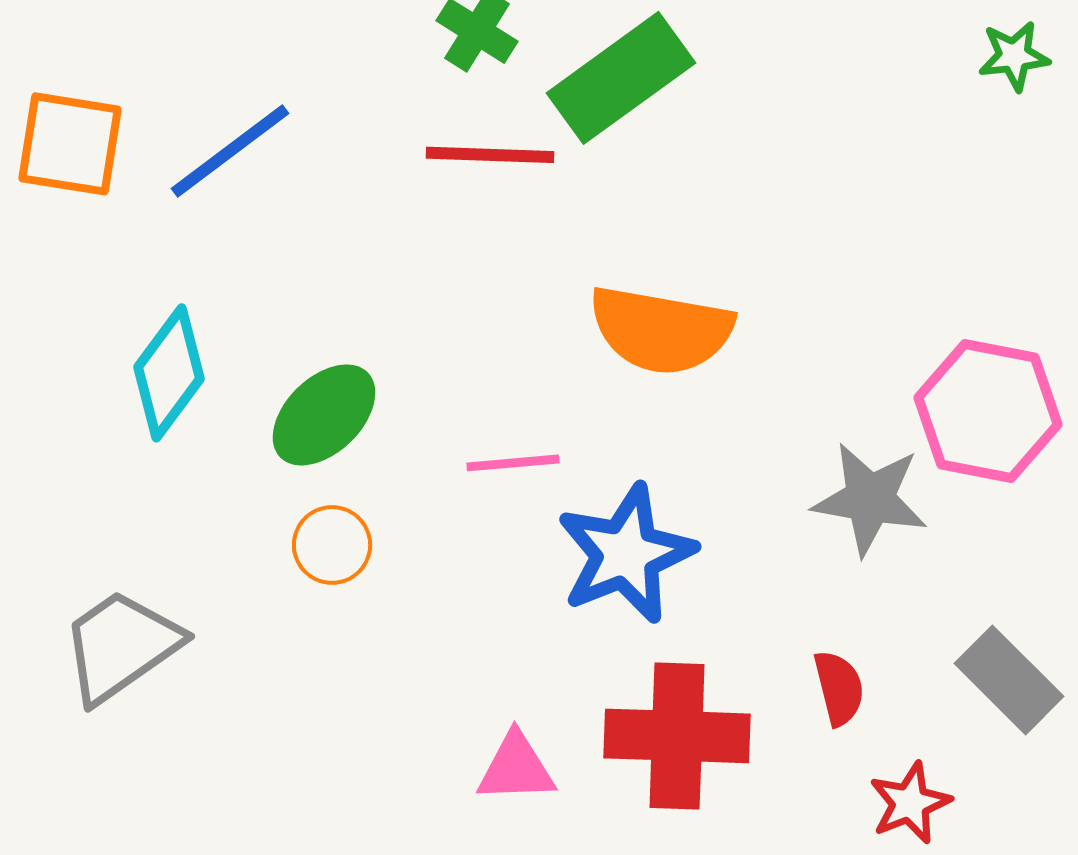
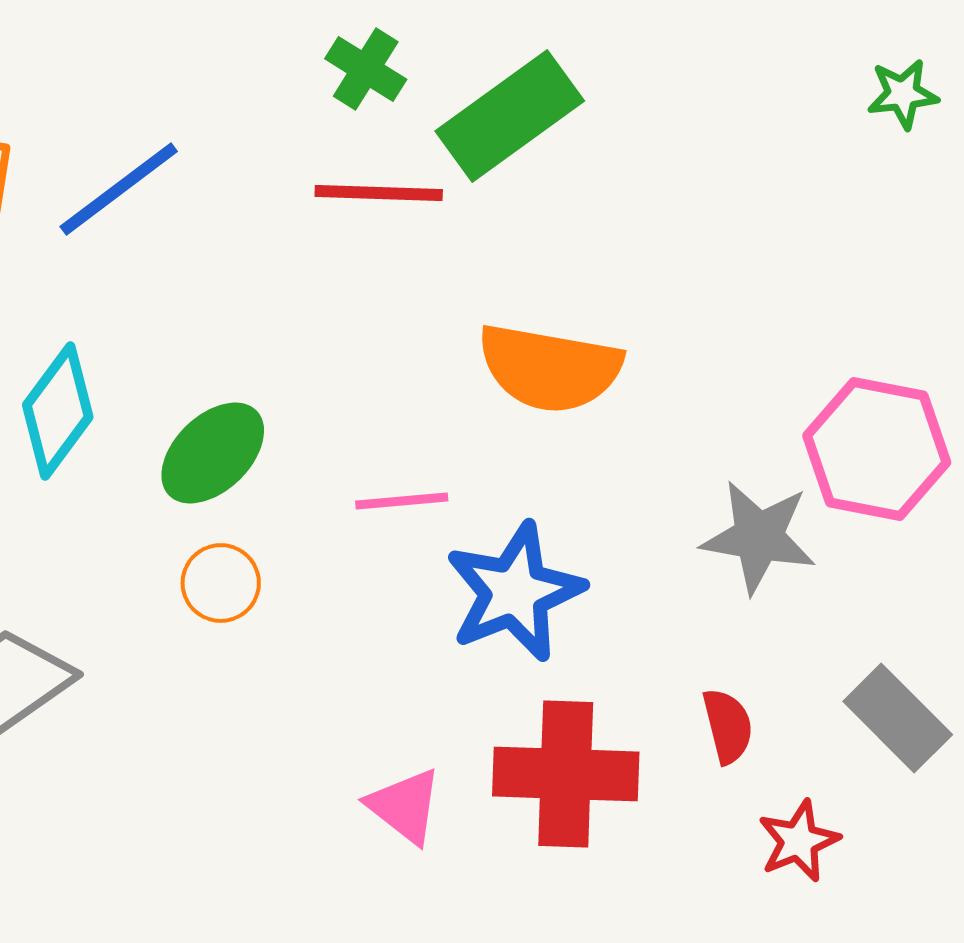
pink triangle: (516, 768) -> (405, 806), turned 40

